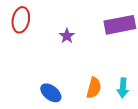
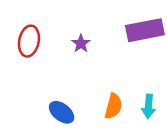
red ellipse: (21, 20) -> (29, 41), moved

